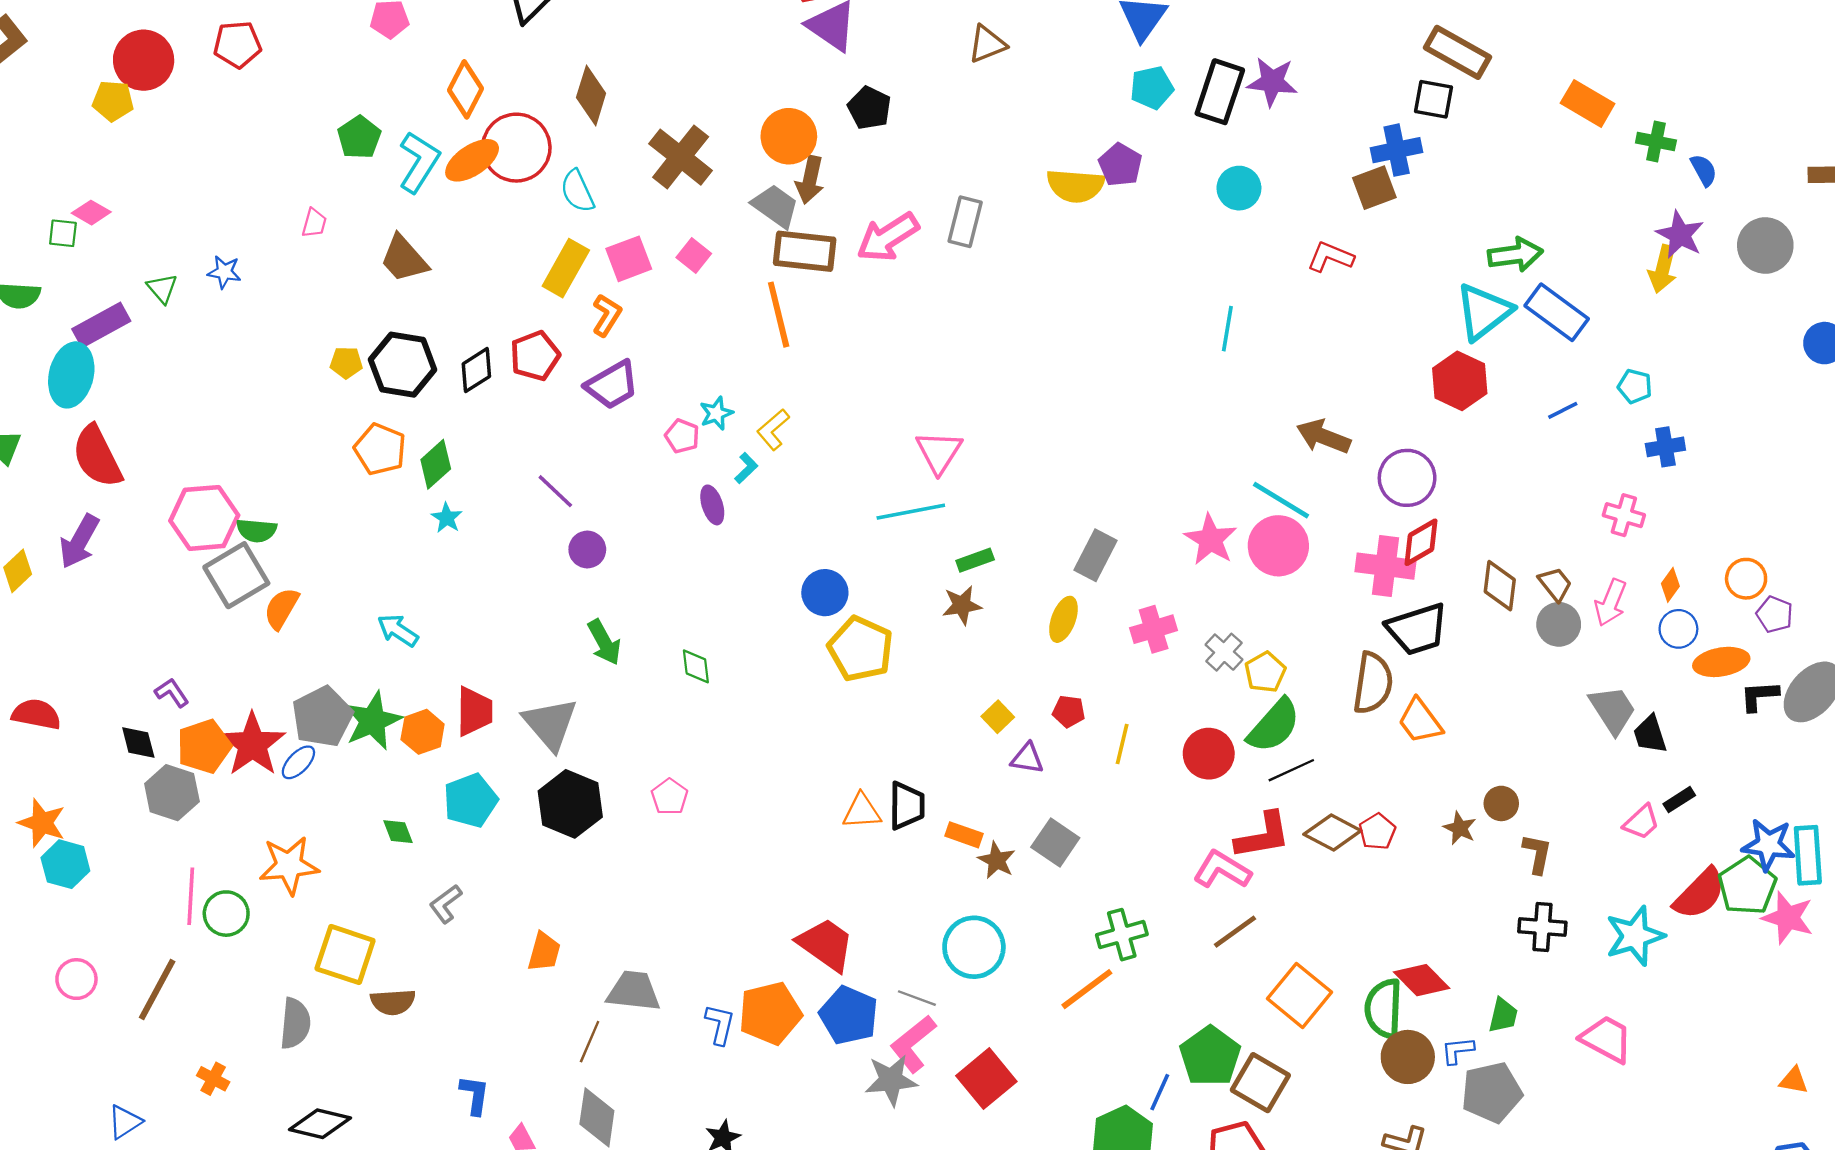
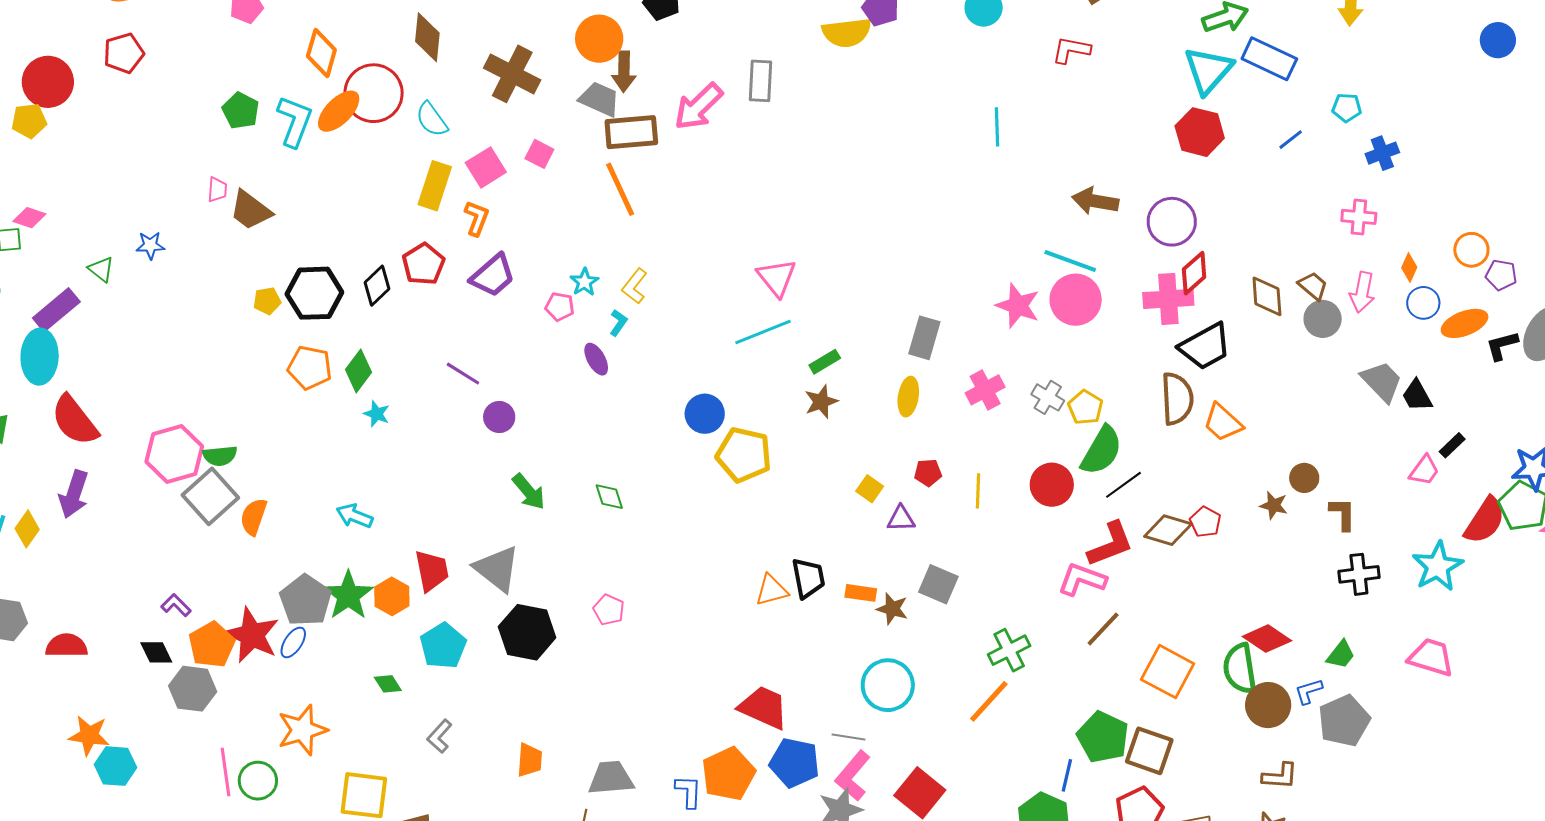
brown trapezoid: (404, 259) -> (250, 210), moved
green trapezoid: (1503, 1015) -> (1341, 655), turned 36

